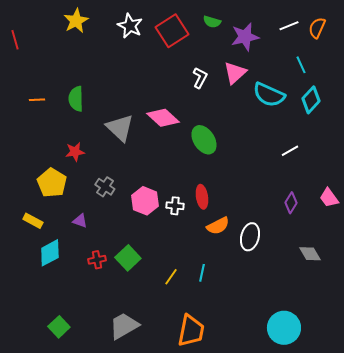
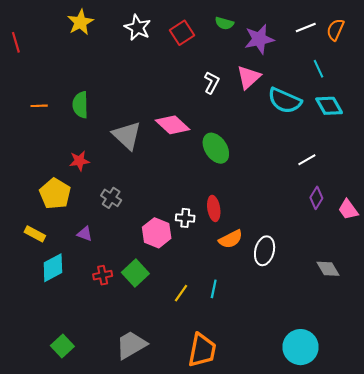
red square: (172, 31) -> (182, 33), size x0.7
cyan diamond: (311, 100) -> (329, 106), turned -72
pink hexagon: (145, 201) -> (157, 233), moved
purple diamond: (291, 203) -> (316, 198), moved

